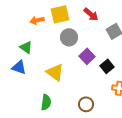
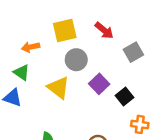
orange arrow: (37, 20) -> (30, 47), moved
yellow triangle: (55, 72) -> (58, 88), moved

